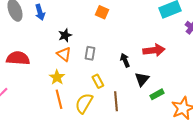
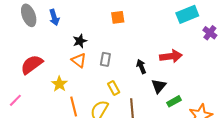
orange square: (102, 12) -> (118, 17), turned -32
red semicircle: (18, 58) -> (32, 64), turned -40
yellow star: (57, 77) -> (59, 84), moved

